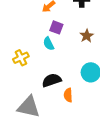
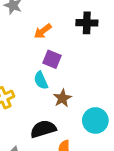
brown star: (87, 36) -> (62, 98), moved

